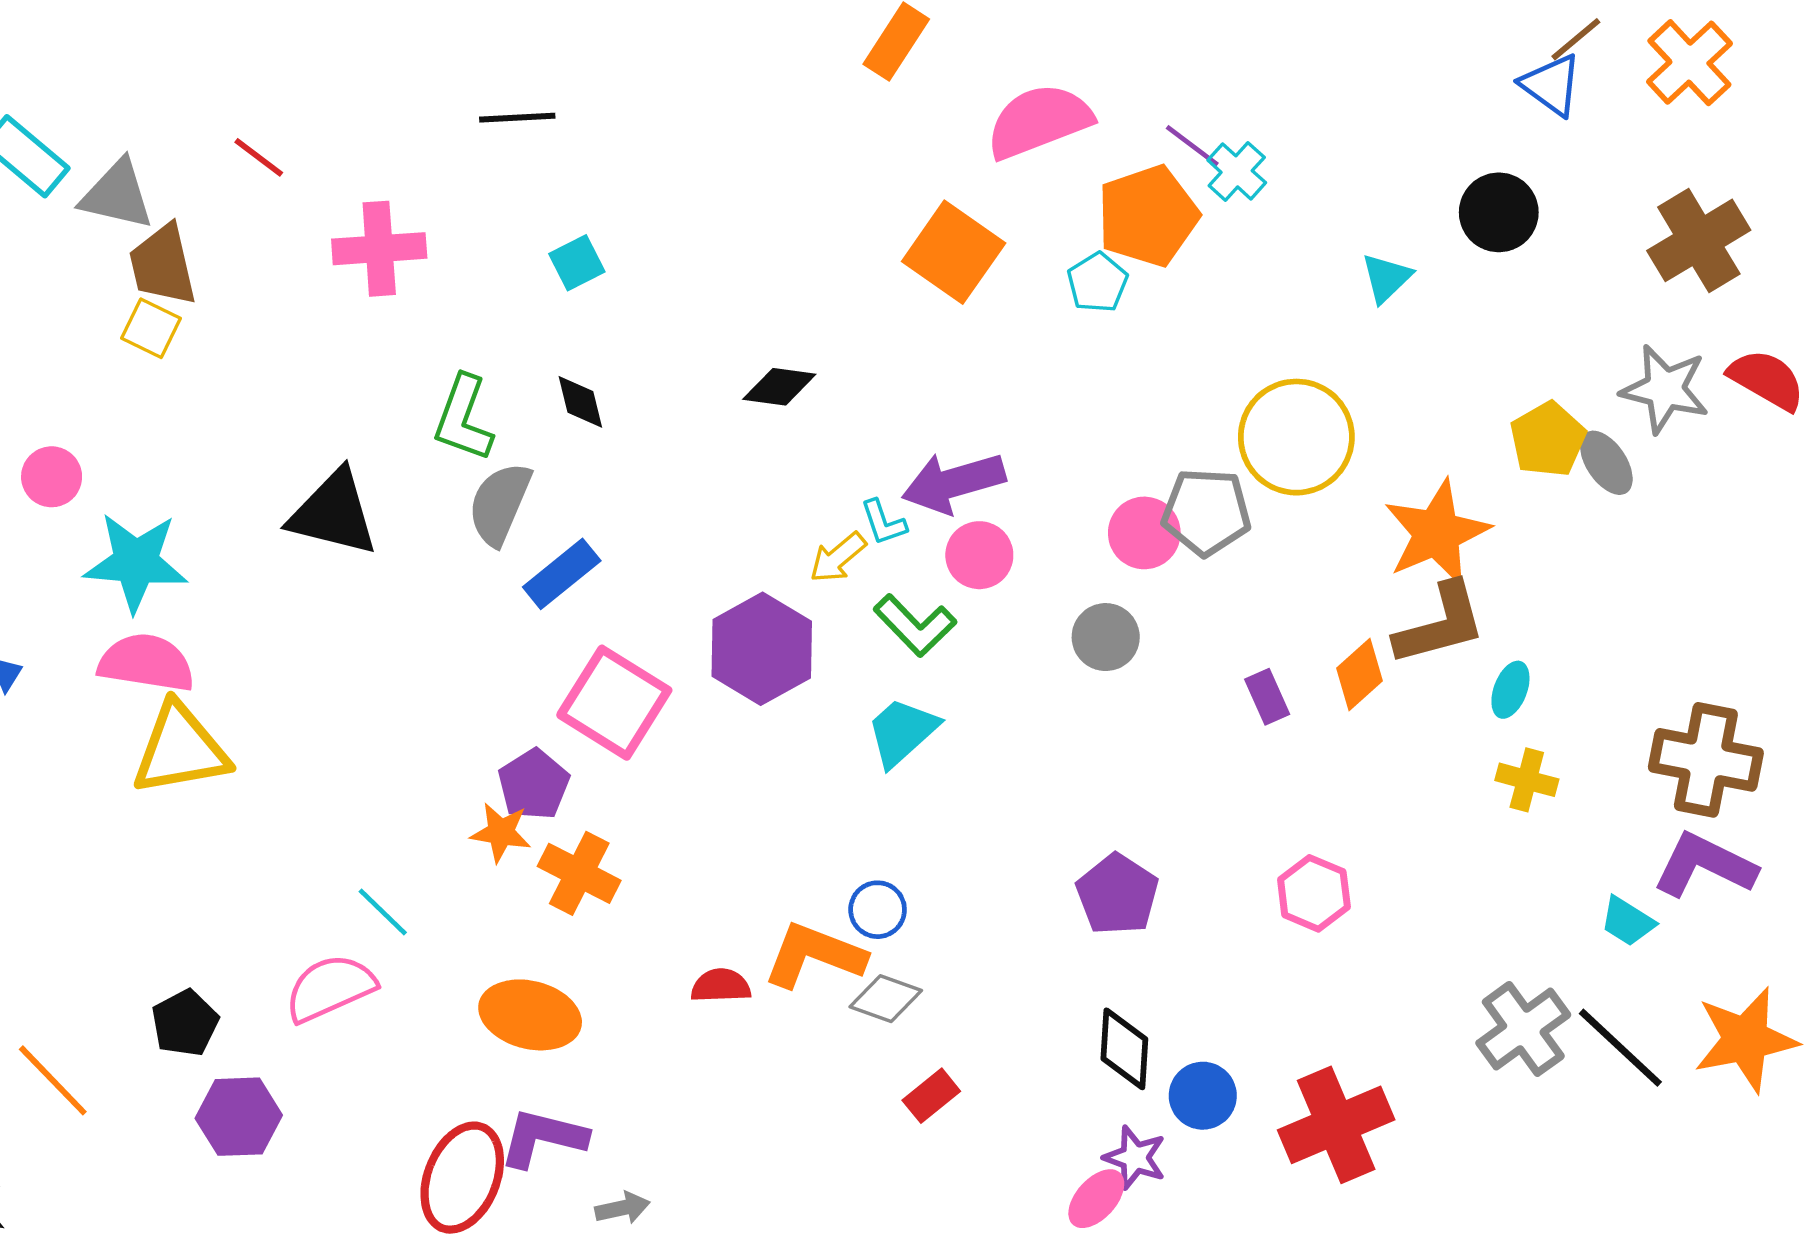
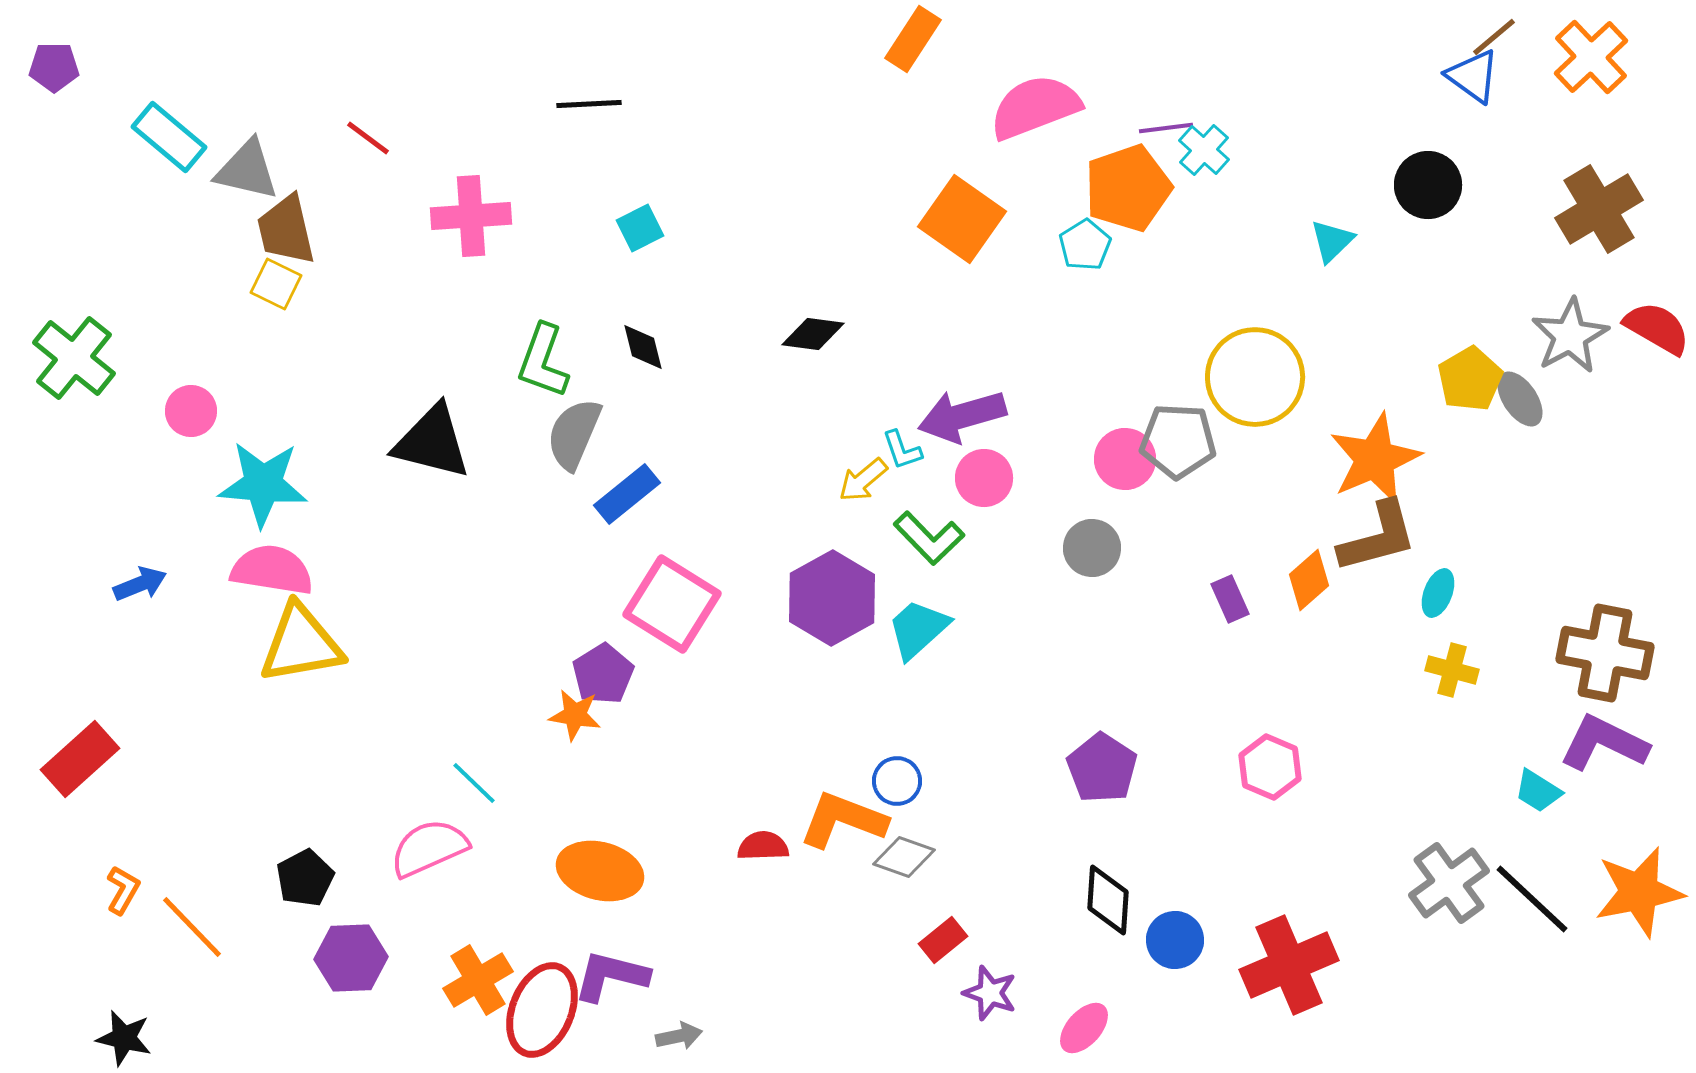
purple line: (1192, 146) -> (1166, 128), turned -44
gray star: (1665, 389) -> (1570, 336), turned 30
purple hexagon: (762, 649) -> (832, 598), moved
orange cross: (579, 873) -> (478, 980), moved, turned 32
purple star: (1135, 1158) -> (990, 993), moved

